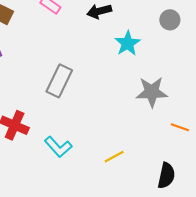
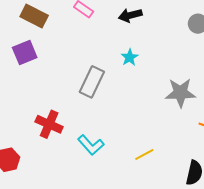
cyan star: (128, 43) -> (130, 57), moved, size x0.7

